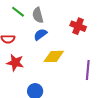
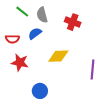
red cross: (78, 26) -> (73, 22), moved
blue semicircle: (40, 34) -> (35, 33), moved

